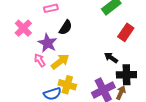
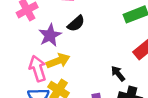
pink arrow: (40, 60) -> (38, 69), moved, size x1.5

